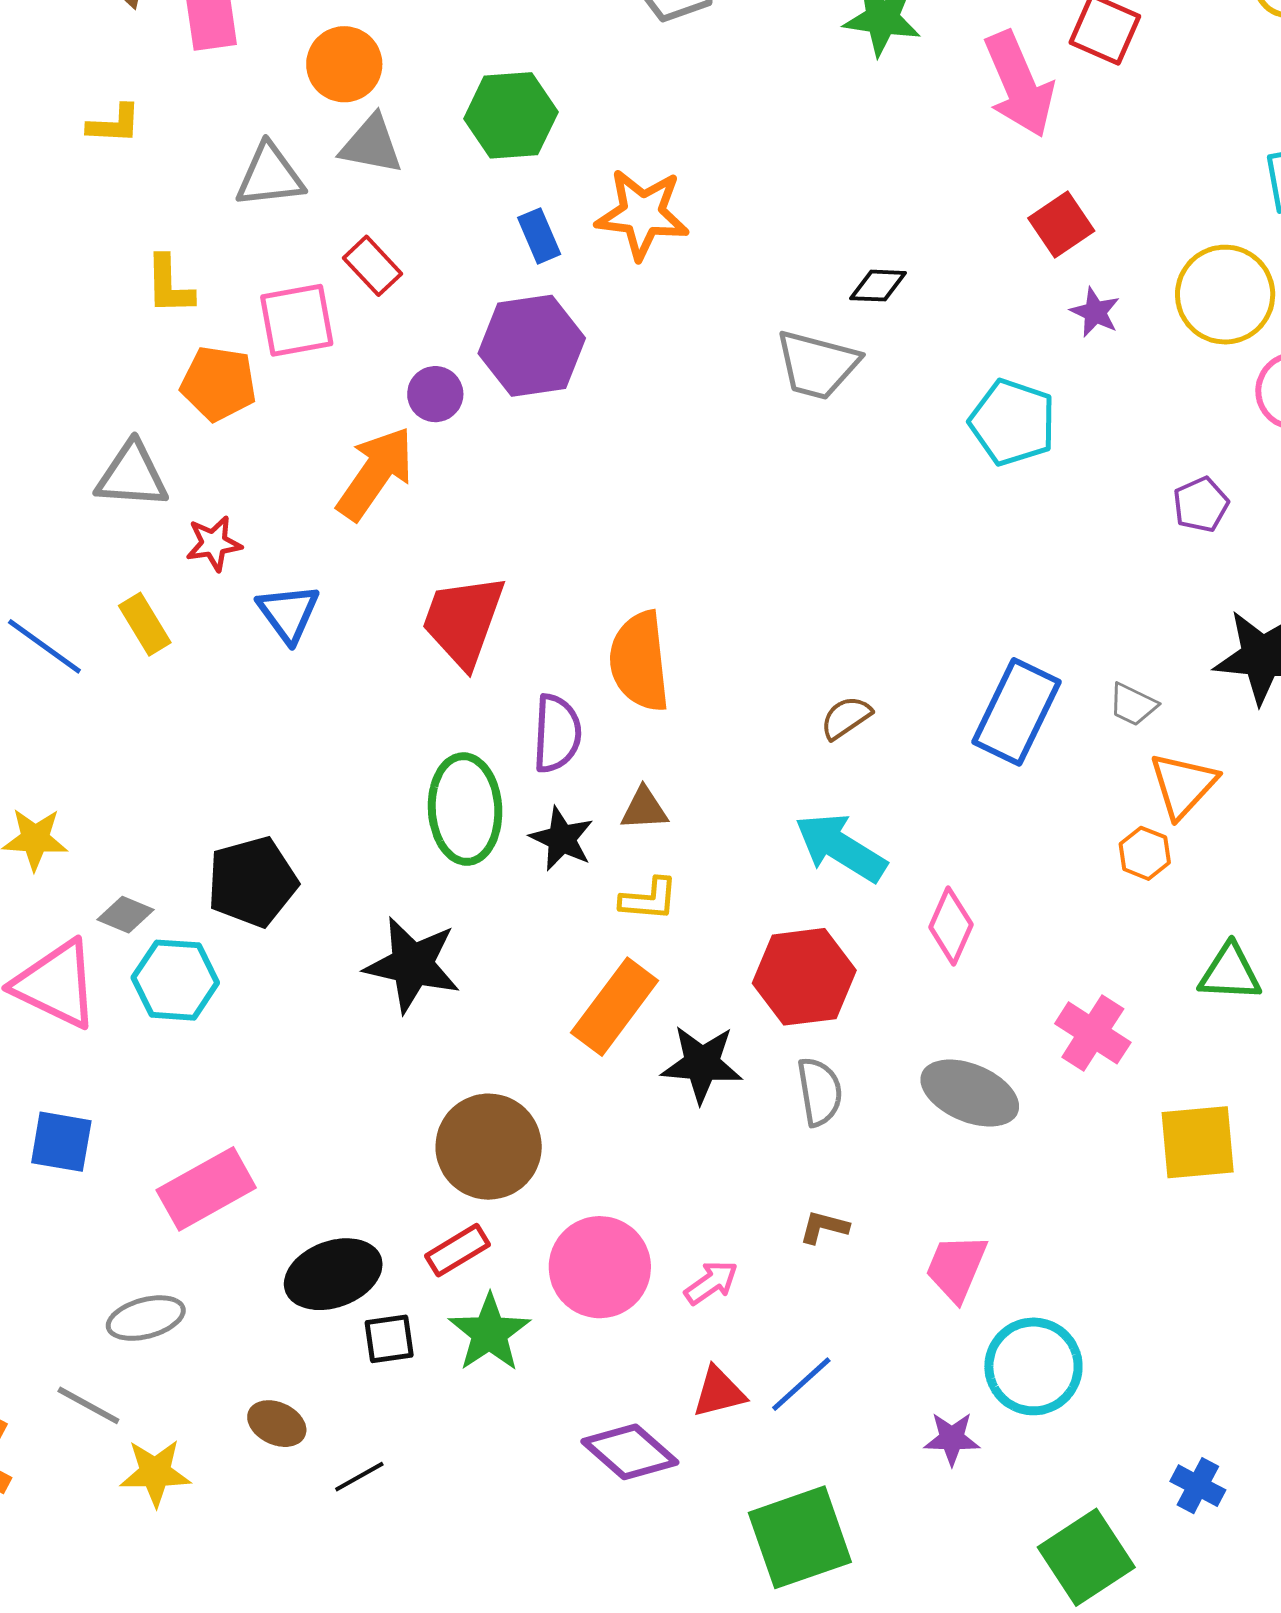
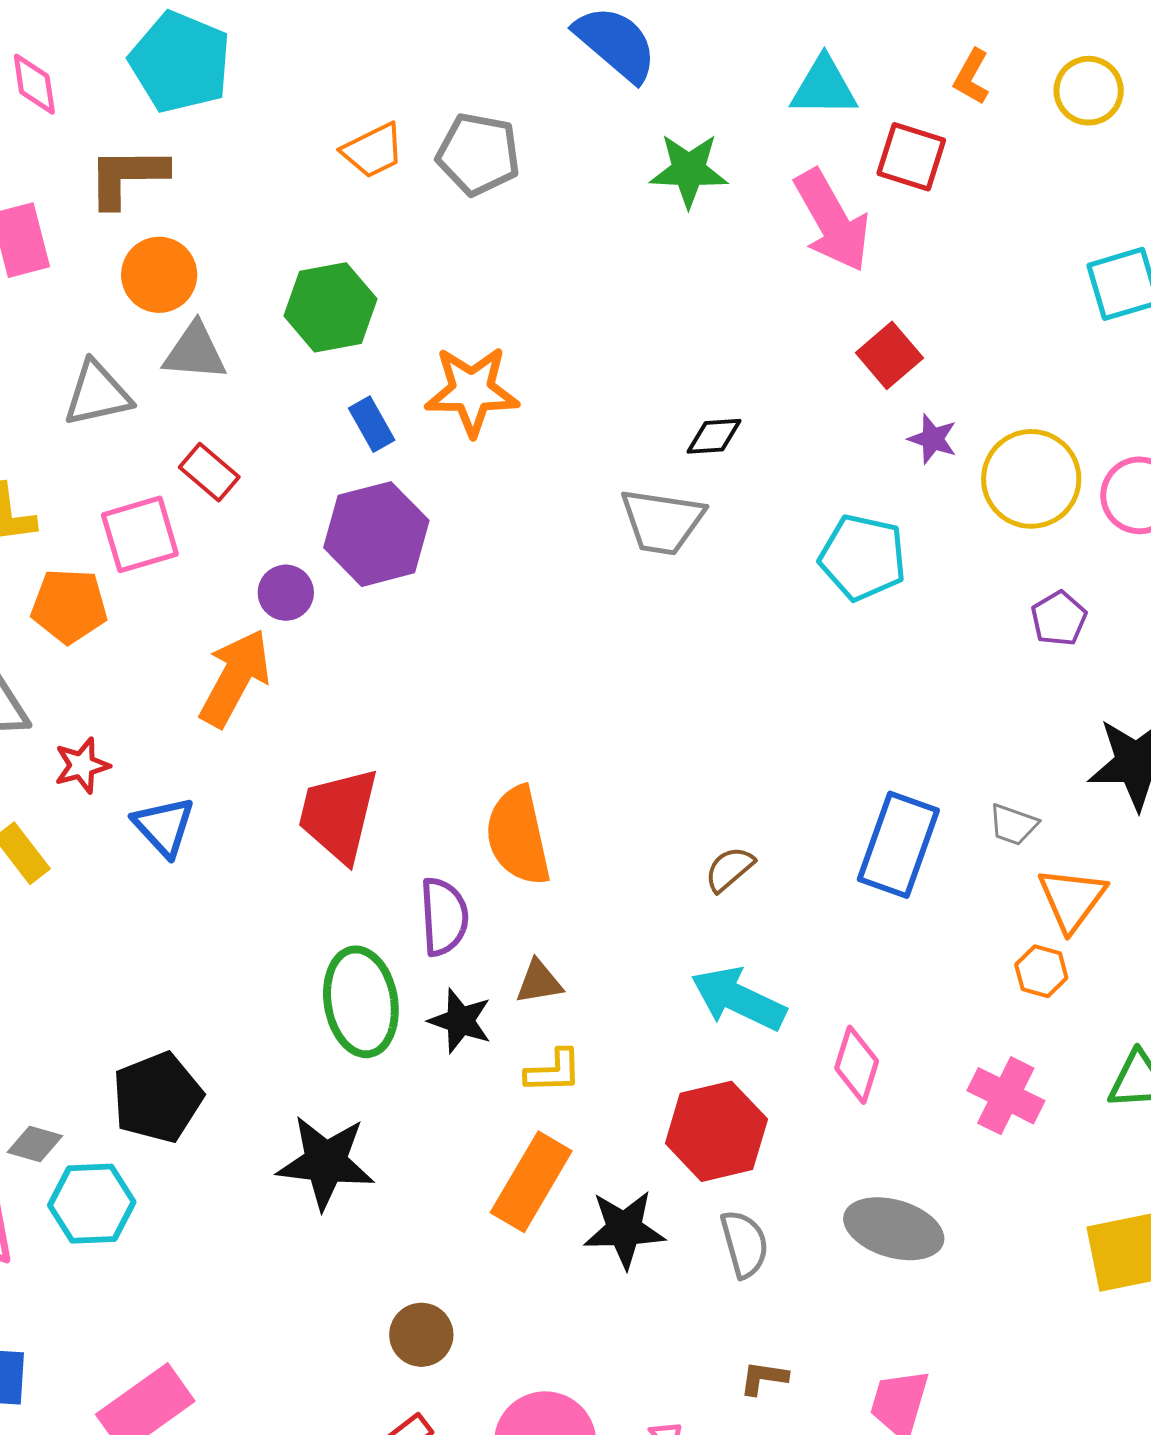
yellow circle: (1225, 295) -> (1031, 479), moved
pink cross: (1093, 1033) -> (1006, 1096), moved
brown circle: (489, 1147) -> (421, 1335), size x0.6

